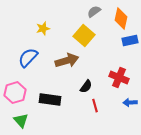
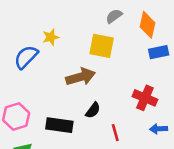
yellow square: (84, 36) -> (102, 46), turned -30
blue semicircle: (28, 58) -> (26, 57), moved
black semicircle: (86, 87) -> (93, 110), moved

